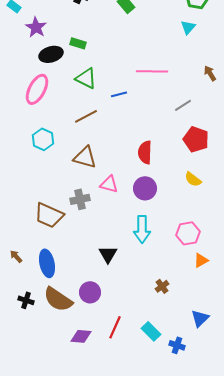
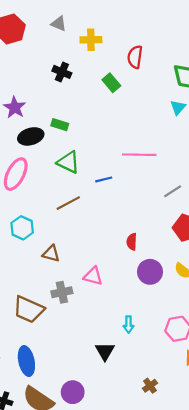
red semicircle: (145, 152) -> (132, 242), size x0.7
brown triangle: (85, 157) -> (51, 254), moved, size x0.7
purple circle: (145, 188) -> (150, 272), moved
cyan arrow: (142, 229) -> (129, 324), size x0.6
black triangle: (108, 254) -> (105, 351), moved

